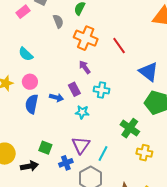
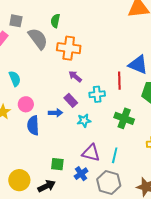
gray semicircle: (58, 21) -> (38, 39), size x1.6
red line: (119, 46) -> (119, 81), moved, turned 48
cyan semicircle: (26, 54) -> (15, 79), turned -140
green cross: (130, 128) -> (124, 118), moved
purple triangle: (81, 145) -> (91, 153), turned -36

